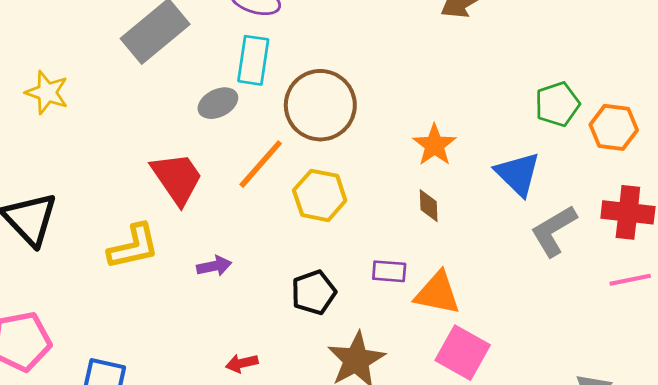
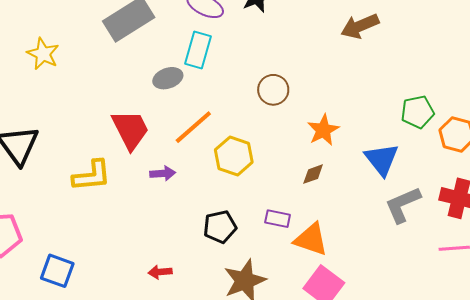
brown circle: (320, 105) -> (273, 90), moved, size x0.6
brown diamond: (429, 206) -> (313, 174), turned 65
purple arrow: (214, 266) -> (163, 173), moved

